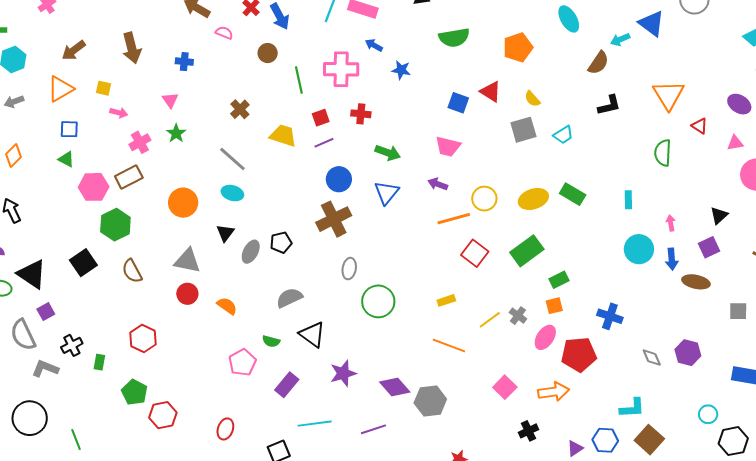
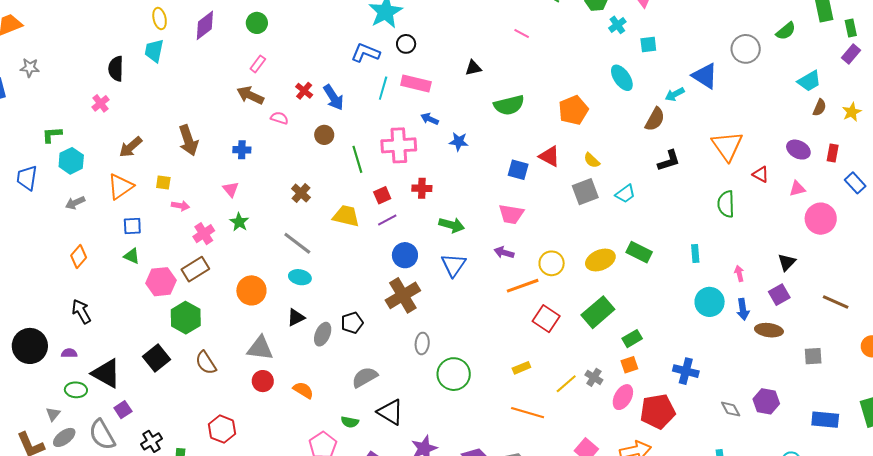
black triangle: (225, 233) -> (296, 317), turned 30

